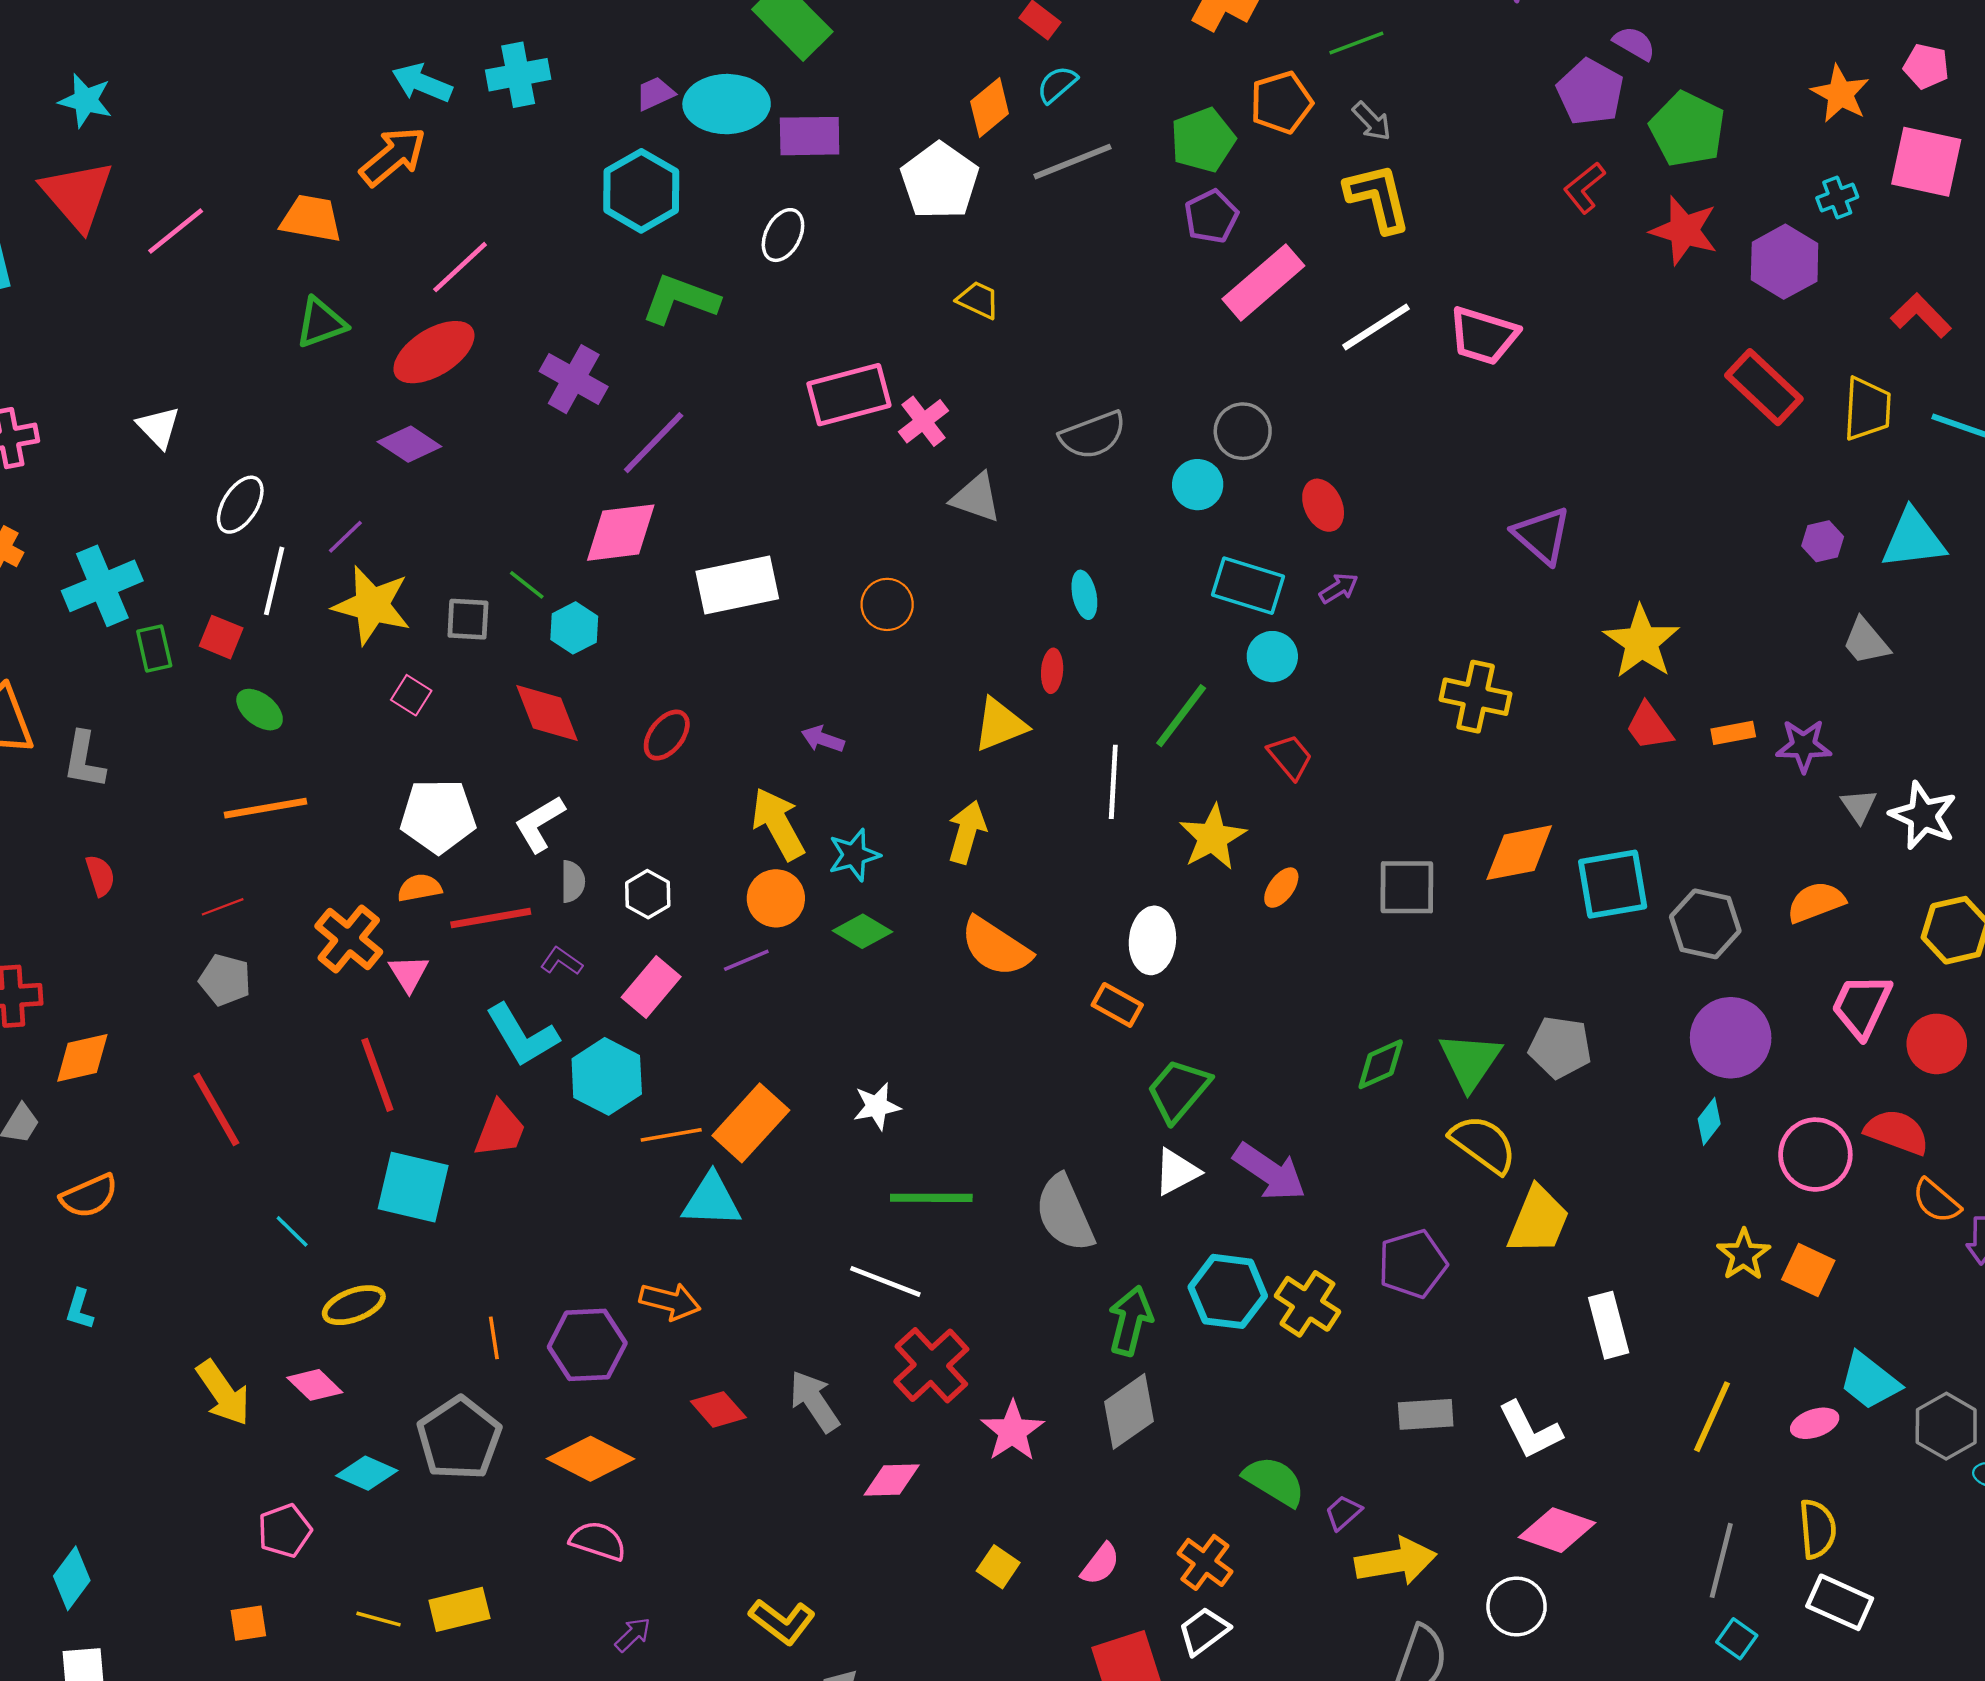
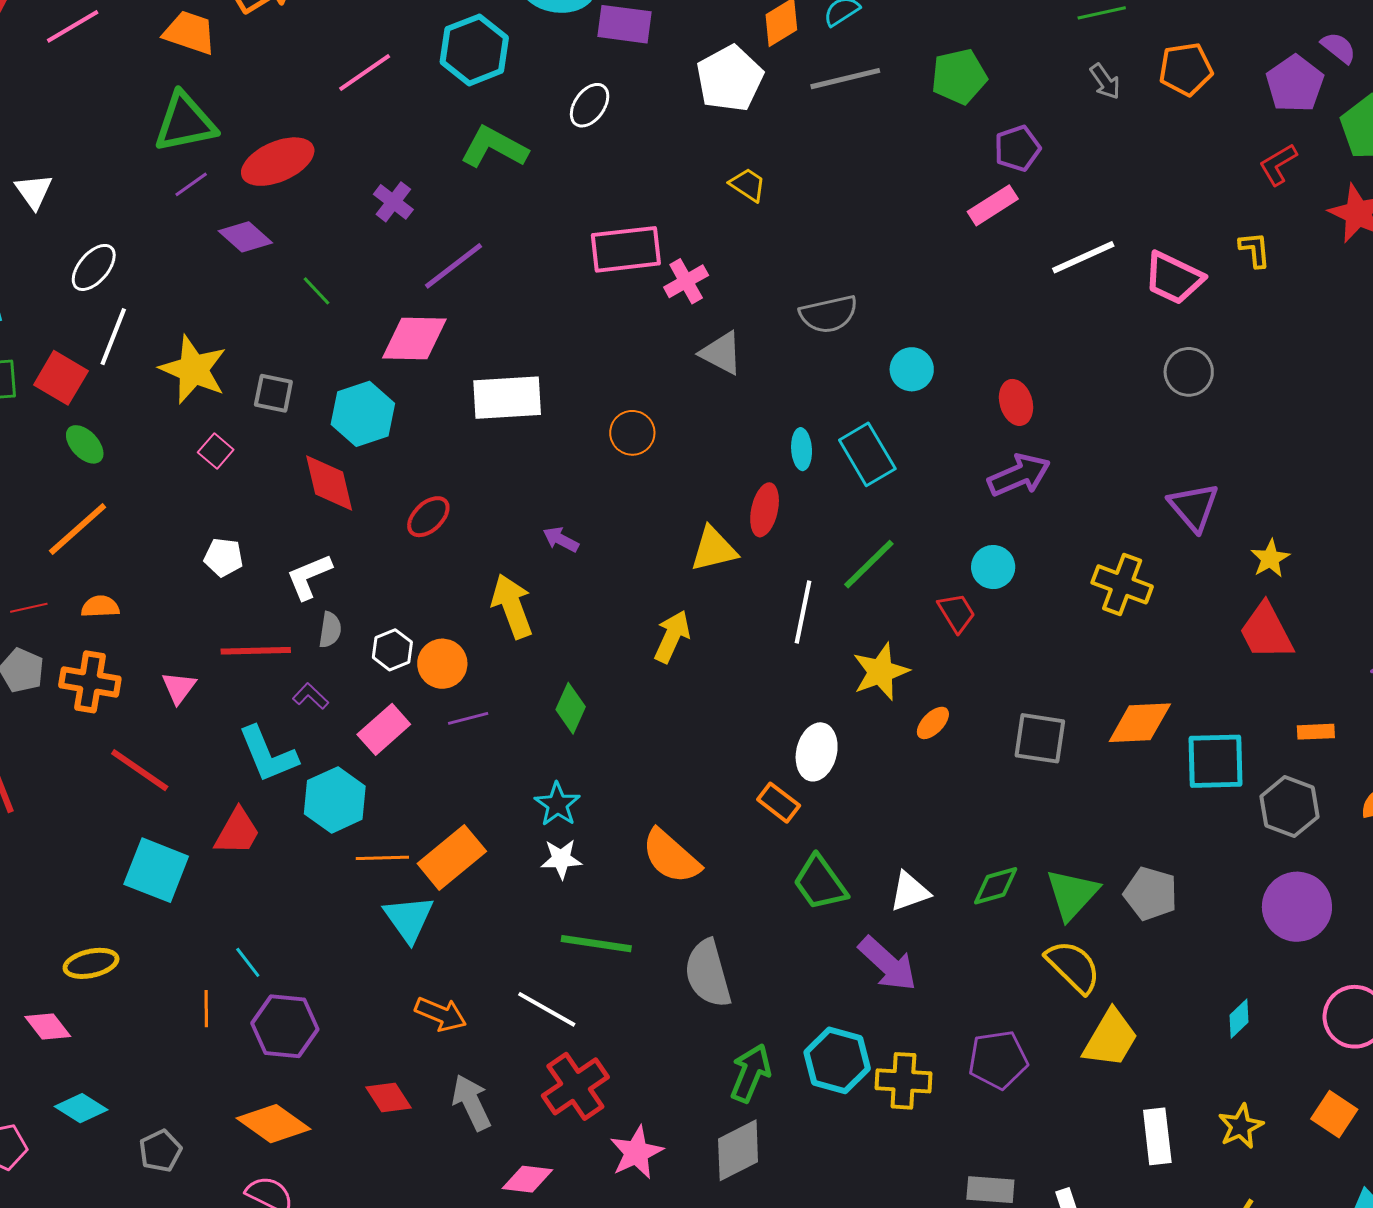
orange pentagon: (1281, 102) -> (1186, 69), moved
yellow L-shape: (1378, 198) -> (1255, 250), moved, size x0.6
purple pentagon: (1211, 216) -> (1017, 148), moved
pink line: (460, 267) -> (365, 73), moved
pink rectangle: (1263, 282) -> (993, 205), size x0.7
green triangle: (321, 323) -> (185, 123), size x1.4
purple cross: (574, 379) -> (393, 202), size x0.7
gray circle: (1243, 431) -> (1189, 372), moved
purple triangle: (1542, 535) -> (1194, 507), moved
purple line: (345, 537) -> (191, 184), moved
green line: (527, 585) -> (316, 291), moved
cyan rectangle: (1248, 586) -> (867, 454), moved, turned 34
purple arrow: (1339, 588) -> (1019, 475), size x1.8
cyan hexagon: (574, 628) -> (363, 414), size x1.5
red square: (221, 637) -> (61, 378), size x1.4
yellow star: (1641, 642) -> (1270, 559), size x0.6
cyan circle: (1272, 657) -> (993, 567), moved
red ellipse: (1052, 671) -> (765, 510), size x1.4
red trapezoid: (1649, 727) -> (1266, 631), size x1.4
orange rectangle: (1733, 733) -> (1316, 732), moved
orange line: (266, 808) -> (78, 529), turned -40
white pentagon: (438, 816) -> (224, 557), size x0.6
cyan star: (854, 855) -> (557, 804), moved, turned -30
orange semicircle: (419, 888) -> (100, 607), moved
orange circle: (776, 898) -> (442, 664), moved
green diamond: (862, 931) -> (571, 708), turned 75
orange cross: (349, 939) -> (90, 682), moved, turned -38
orange semicircle: (996, 947) -> (671, 856), moved
red line: (377, 1075) -> (140, 770), turned -44
green trapezoid: (1178, 1090) -> (820, 883), turned -84
cyan diamond: (1709, 1121) -> (1239, 1019), moved
white triangle: (1177, 1172) -> (910, 892), moved
cyan triangle: (712, 1200) -> (409, 919), turned 44
cyan line: (292, 1231) -> (248, 962), moved
yellow star: (1744, 1255) -> (1241, 1126), moved
orange arrow: (670, 1301) -> (441, 1014), moved
yellow cross: (1307, 1304) -> (903, 1081), turned -38
gray pentagon: (459, 1438) -> (160, 1151), moved, size x0.6

